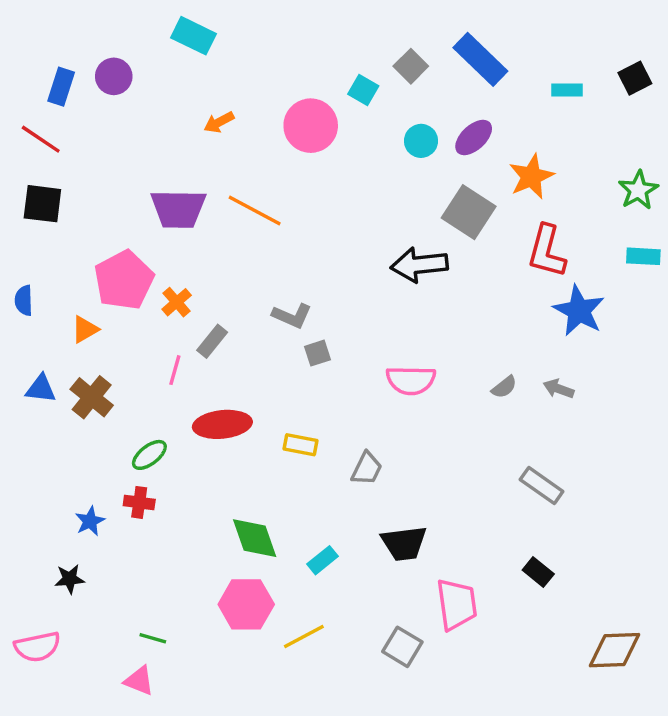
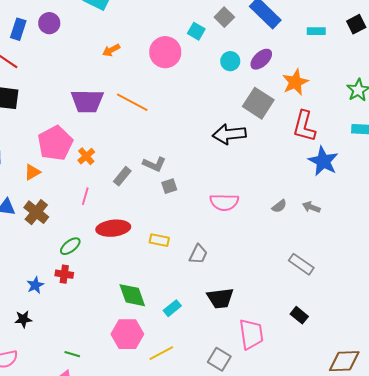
gray rectangle: (212, 341) -> (122, 176), moved

